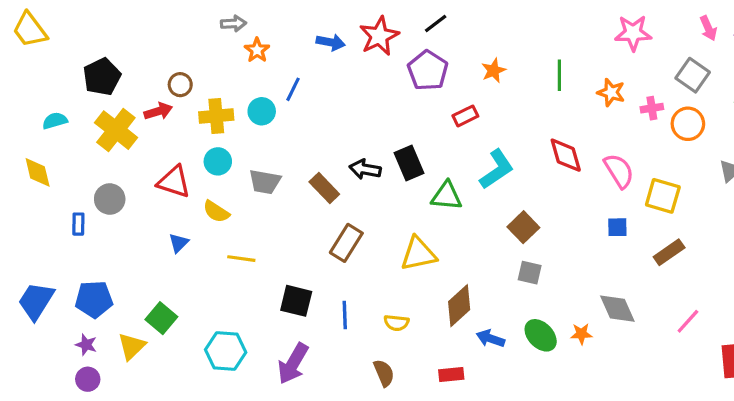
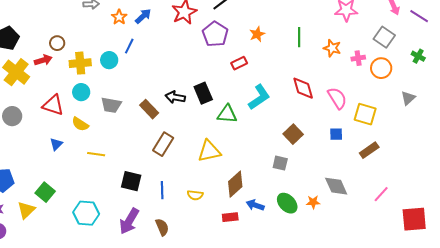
blue arrow: (331, 42) -> (143, 16), moved, turned -54
orange star: (257, 50) -> (119, 17), moved
brown square: (523, 227) -> (293, 134), moved
brown semicircle: (384, 373) -> (162, 227), moved
red rectangle: (451, 375) -> (230, 217), moved

